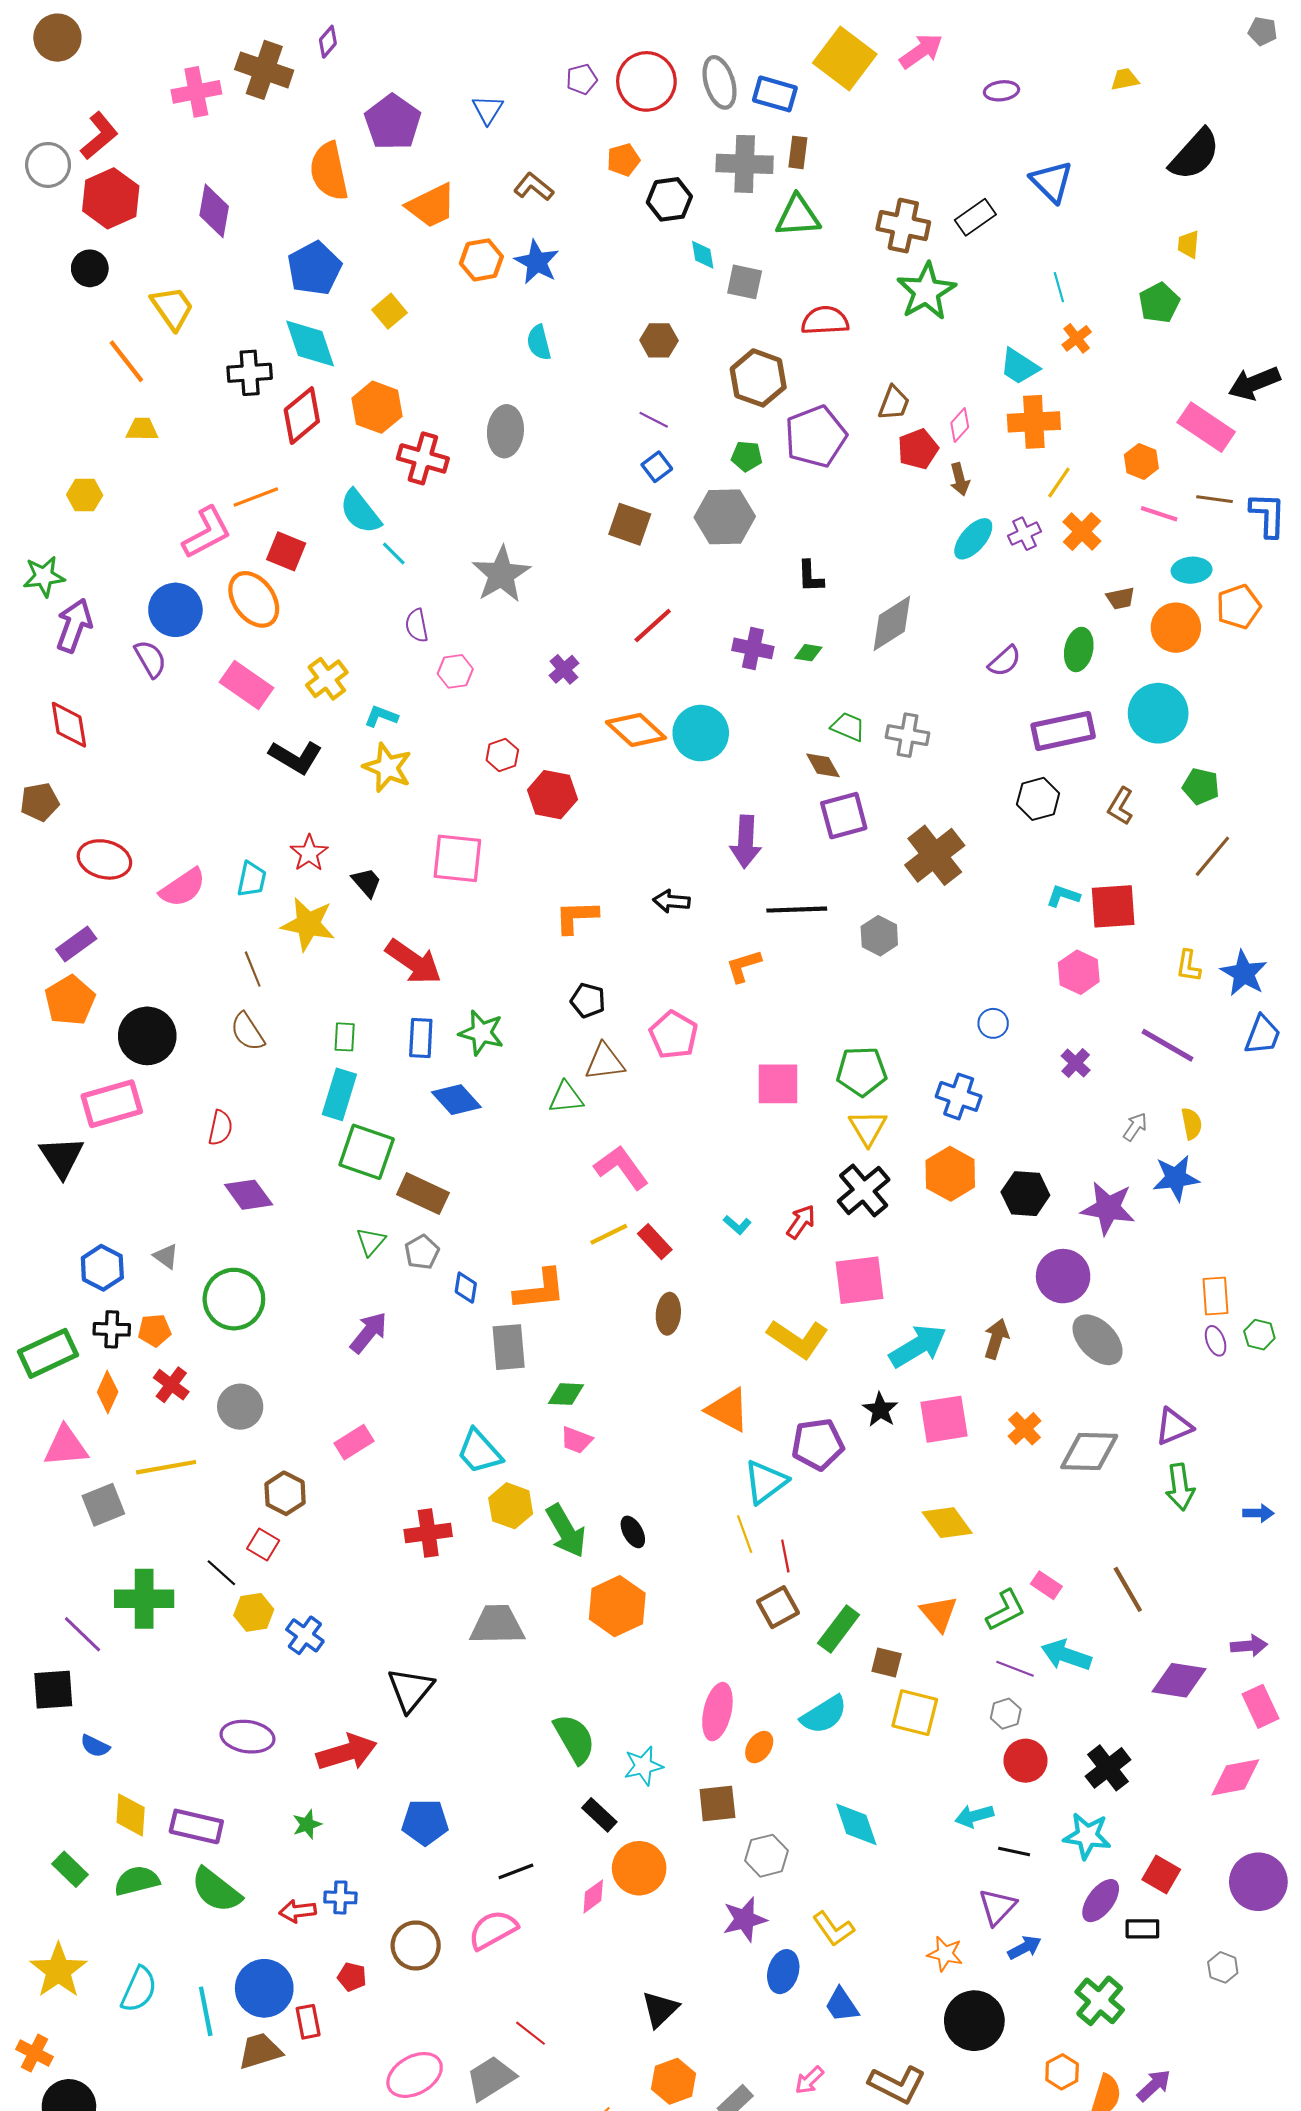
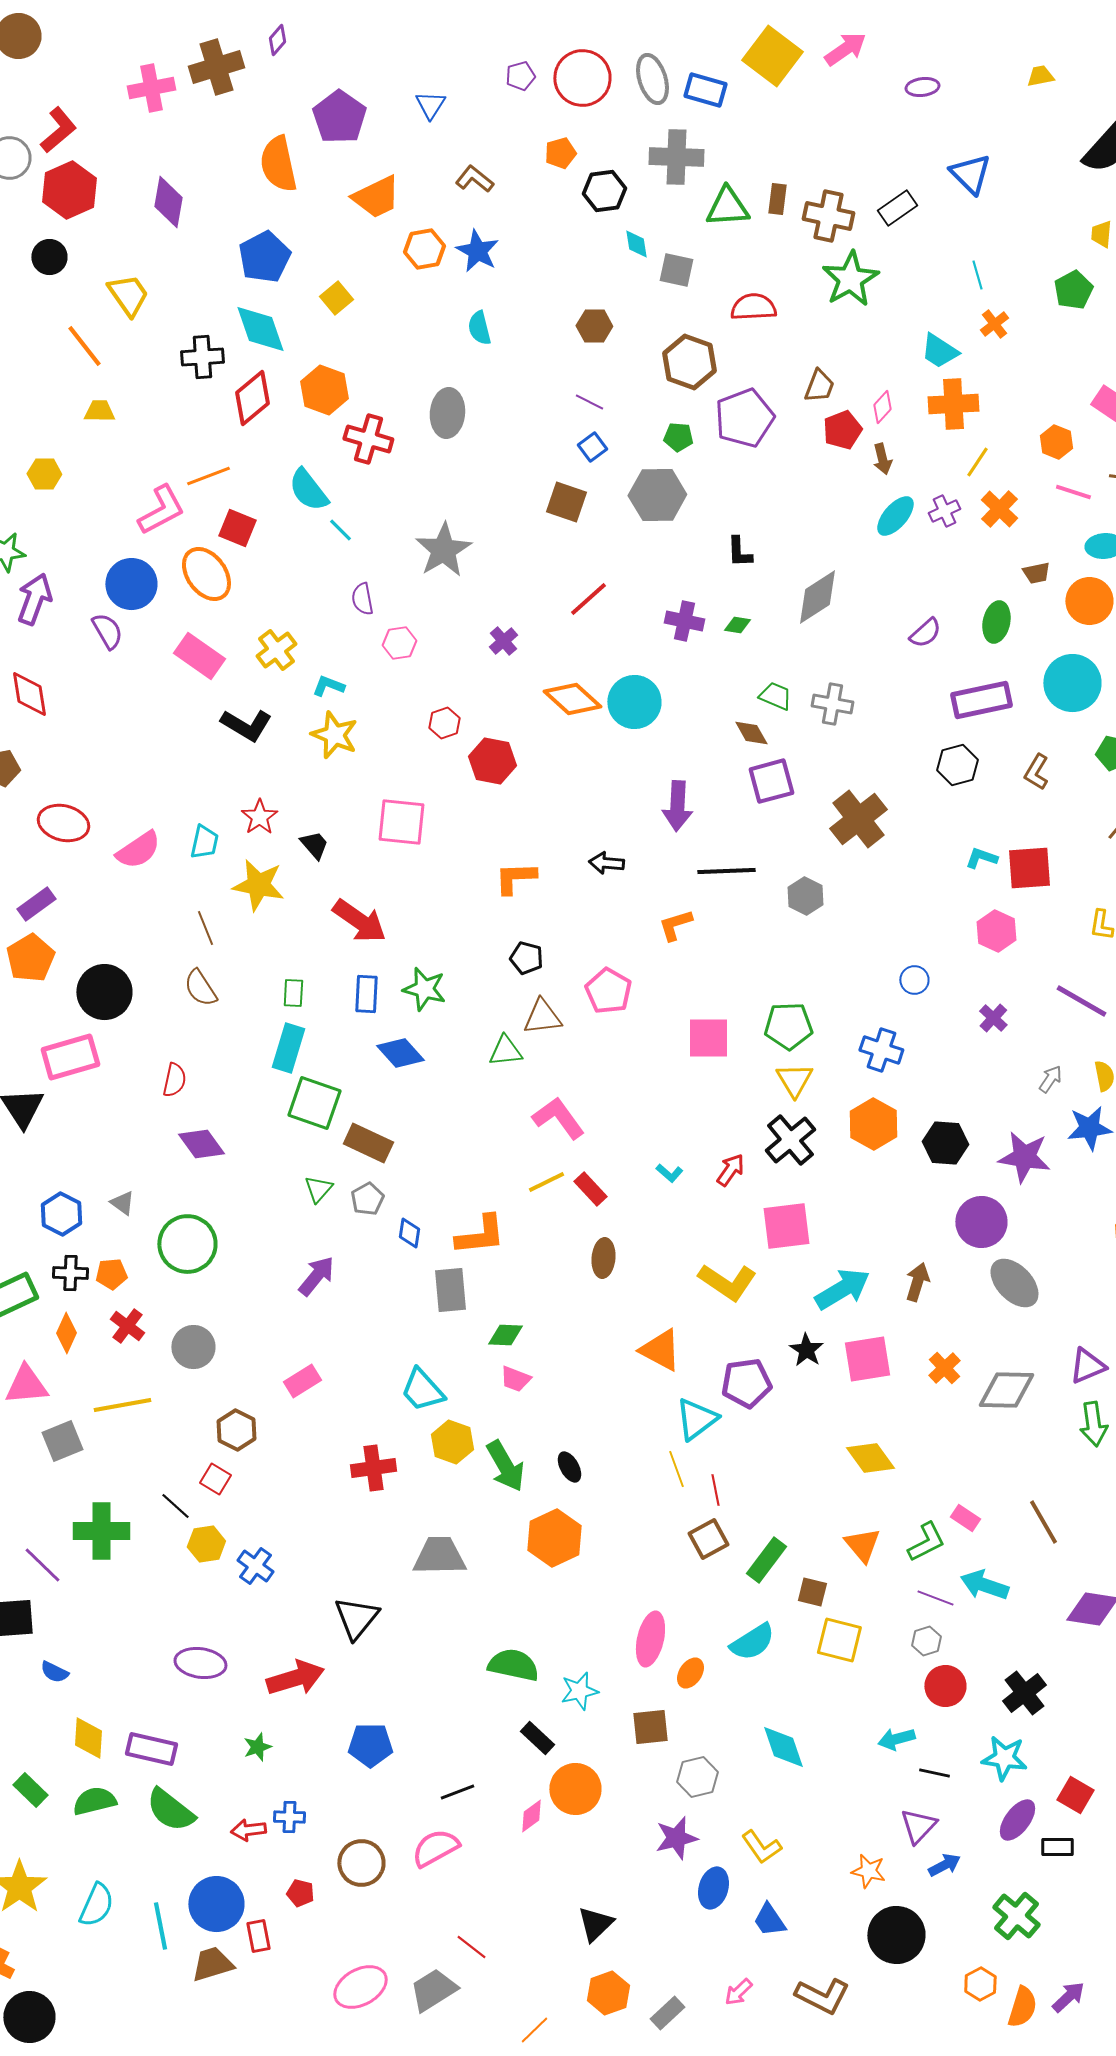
brown cross: (264, 70) -> (216, 67), turned -36
brown rectangle: (798, 152) -> (777, 199), moved
green semicircle: (574, 1739) -> (513, 1665), turned -48

